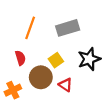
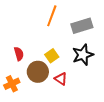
orange line: (30, 28) -> (52, 16), moved
gray rectangle: (68, 28) -> (82, 26), moved

